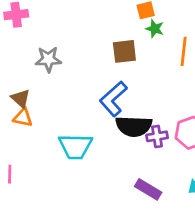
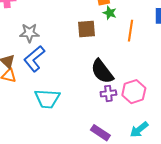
blue L-shape: (113, 99) -> (34, 59), moved
black semicircle: (134, 126) -> (102, 71), moved, turned 48

